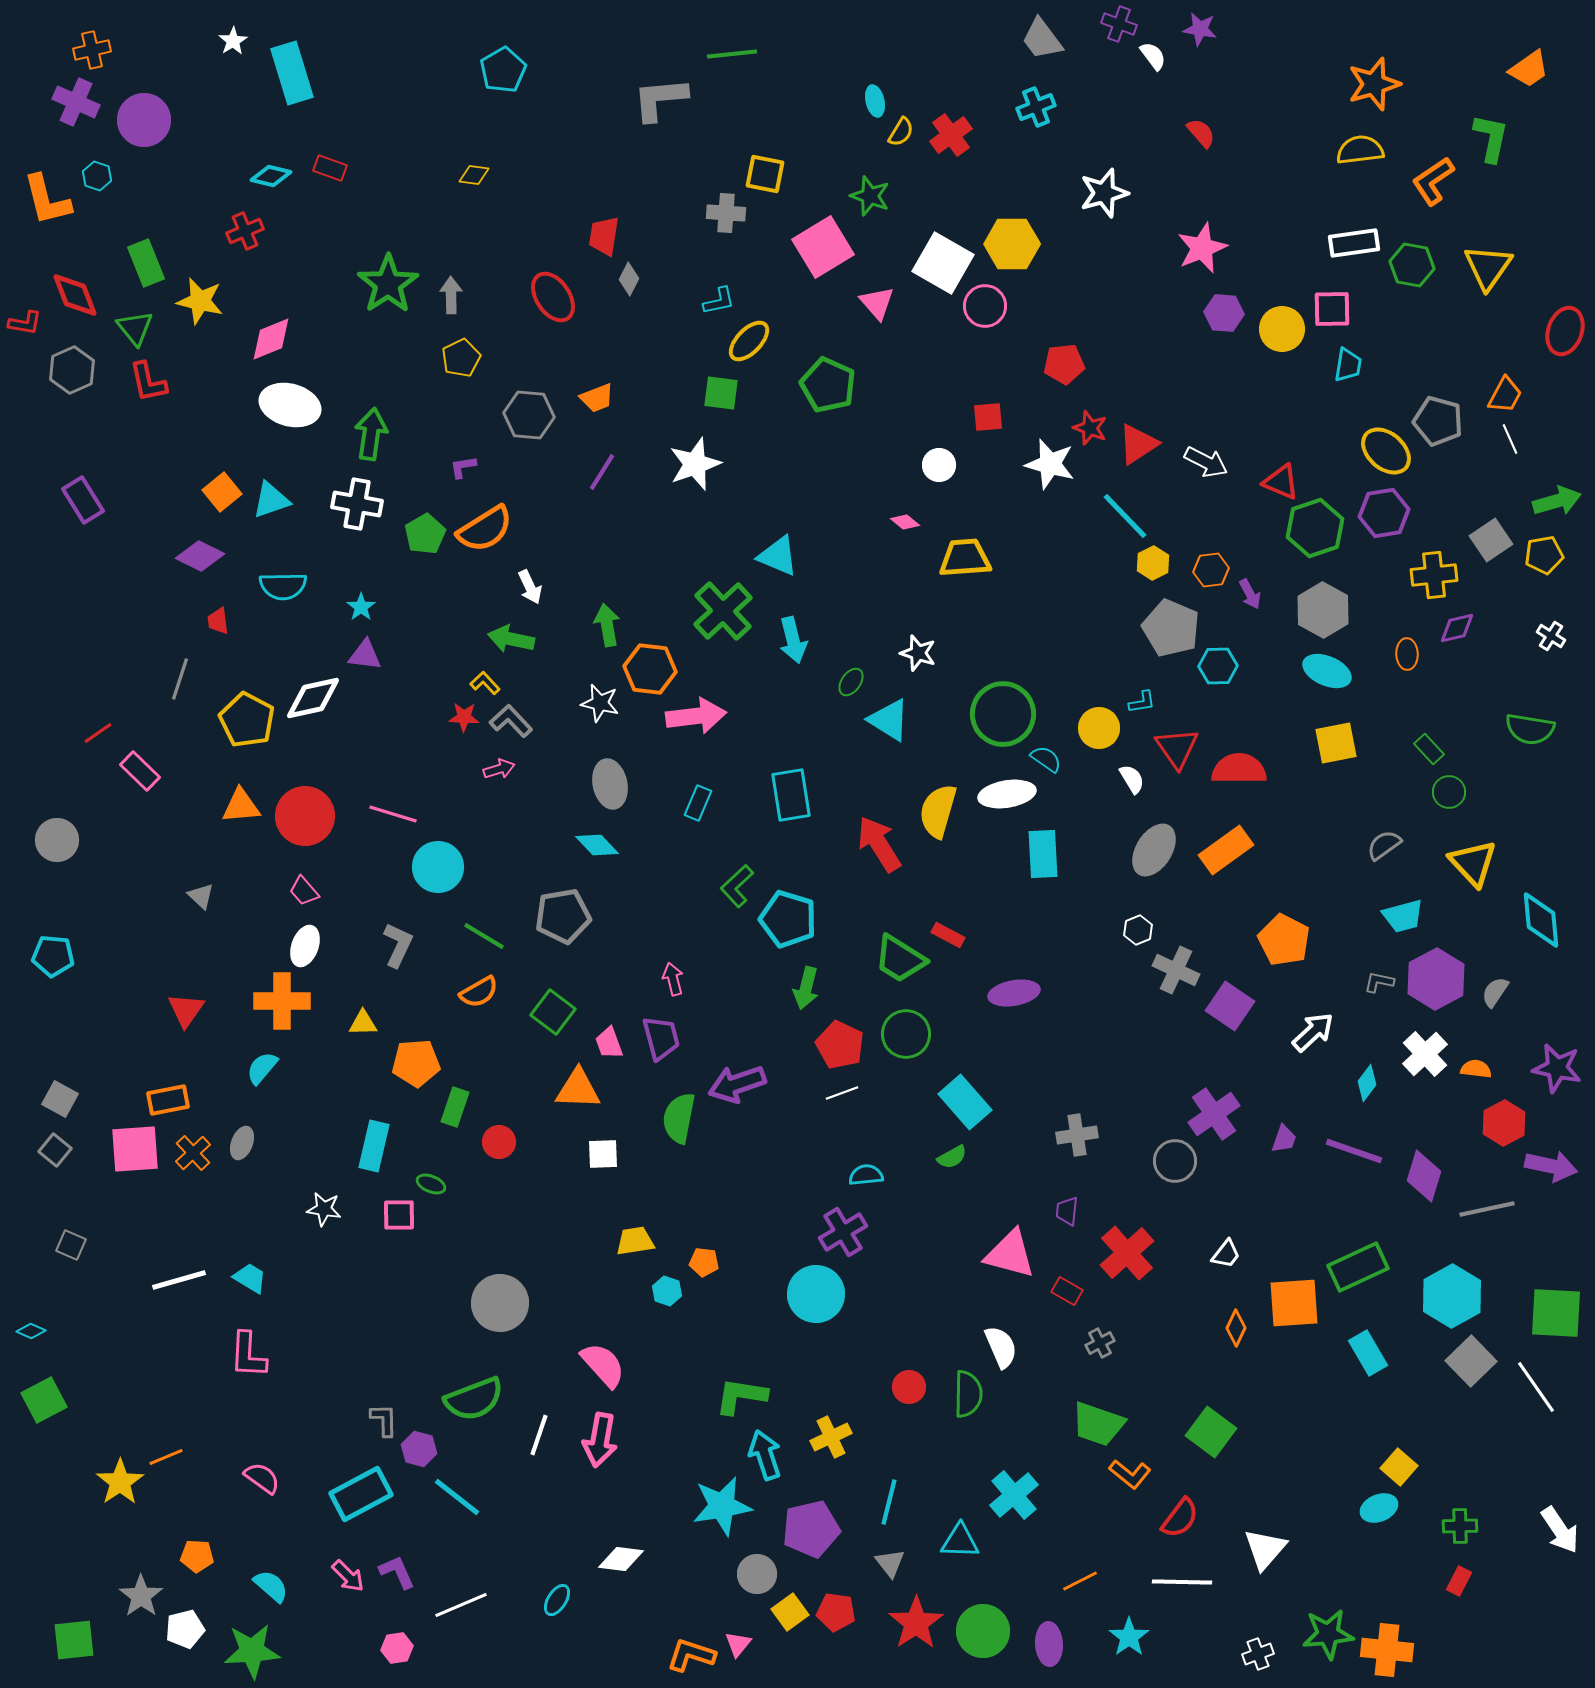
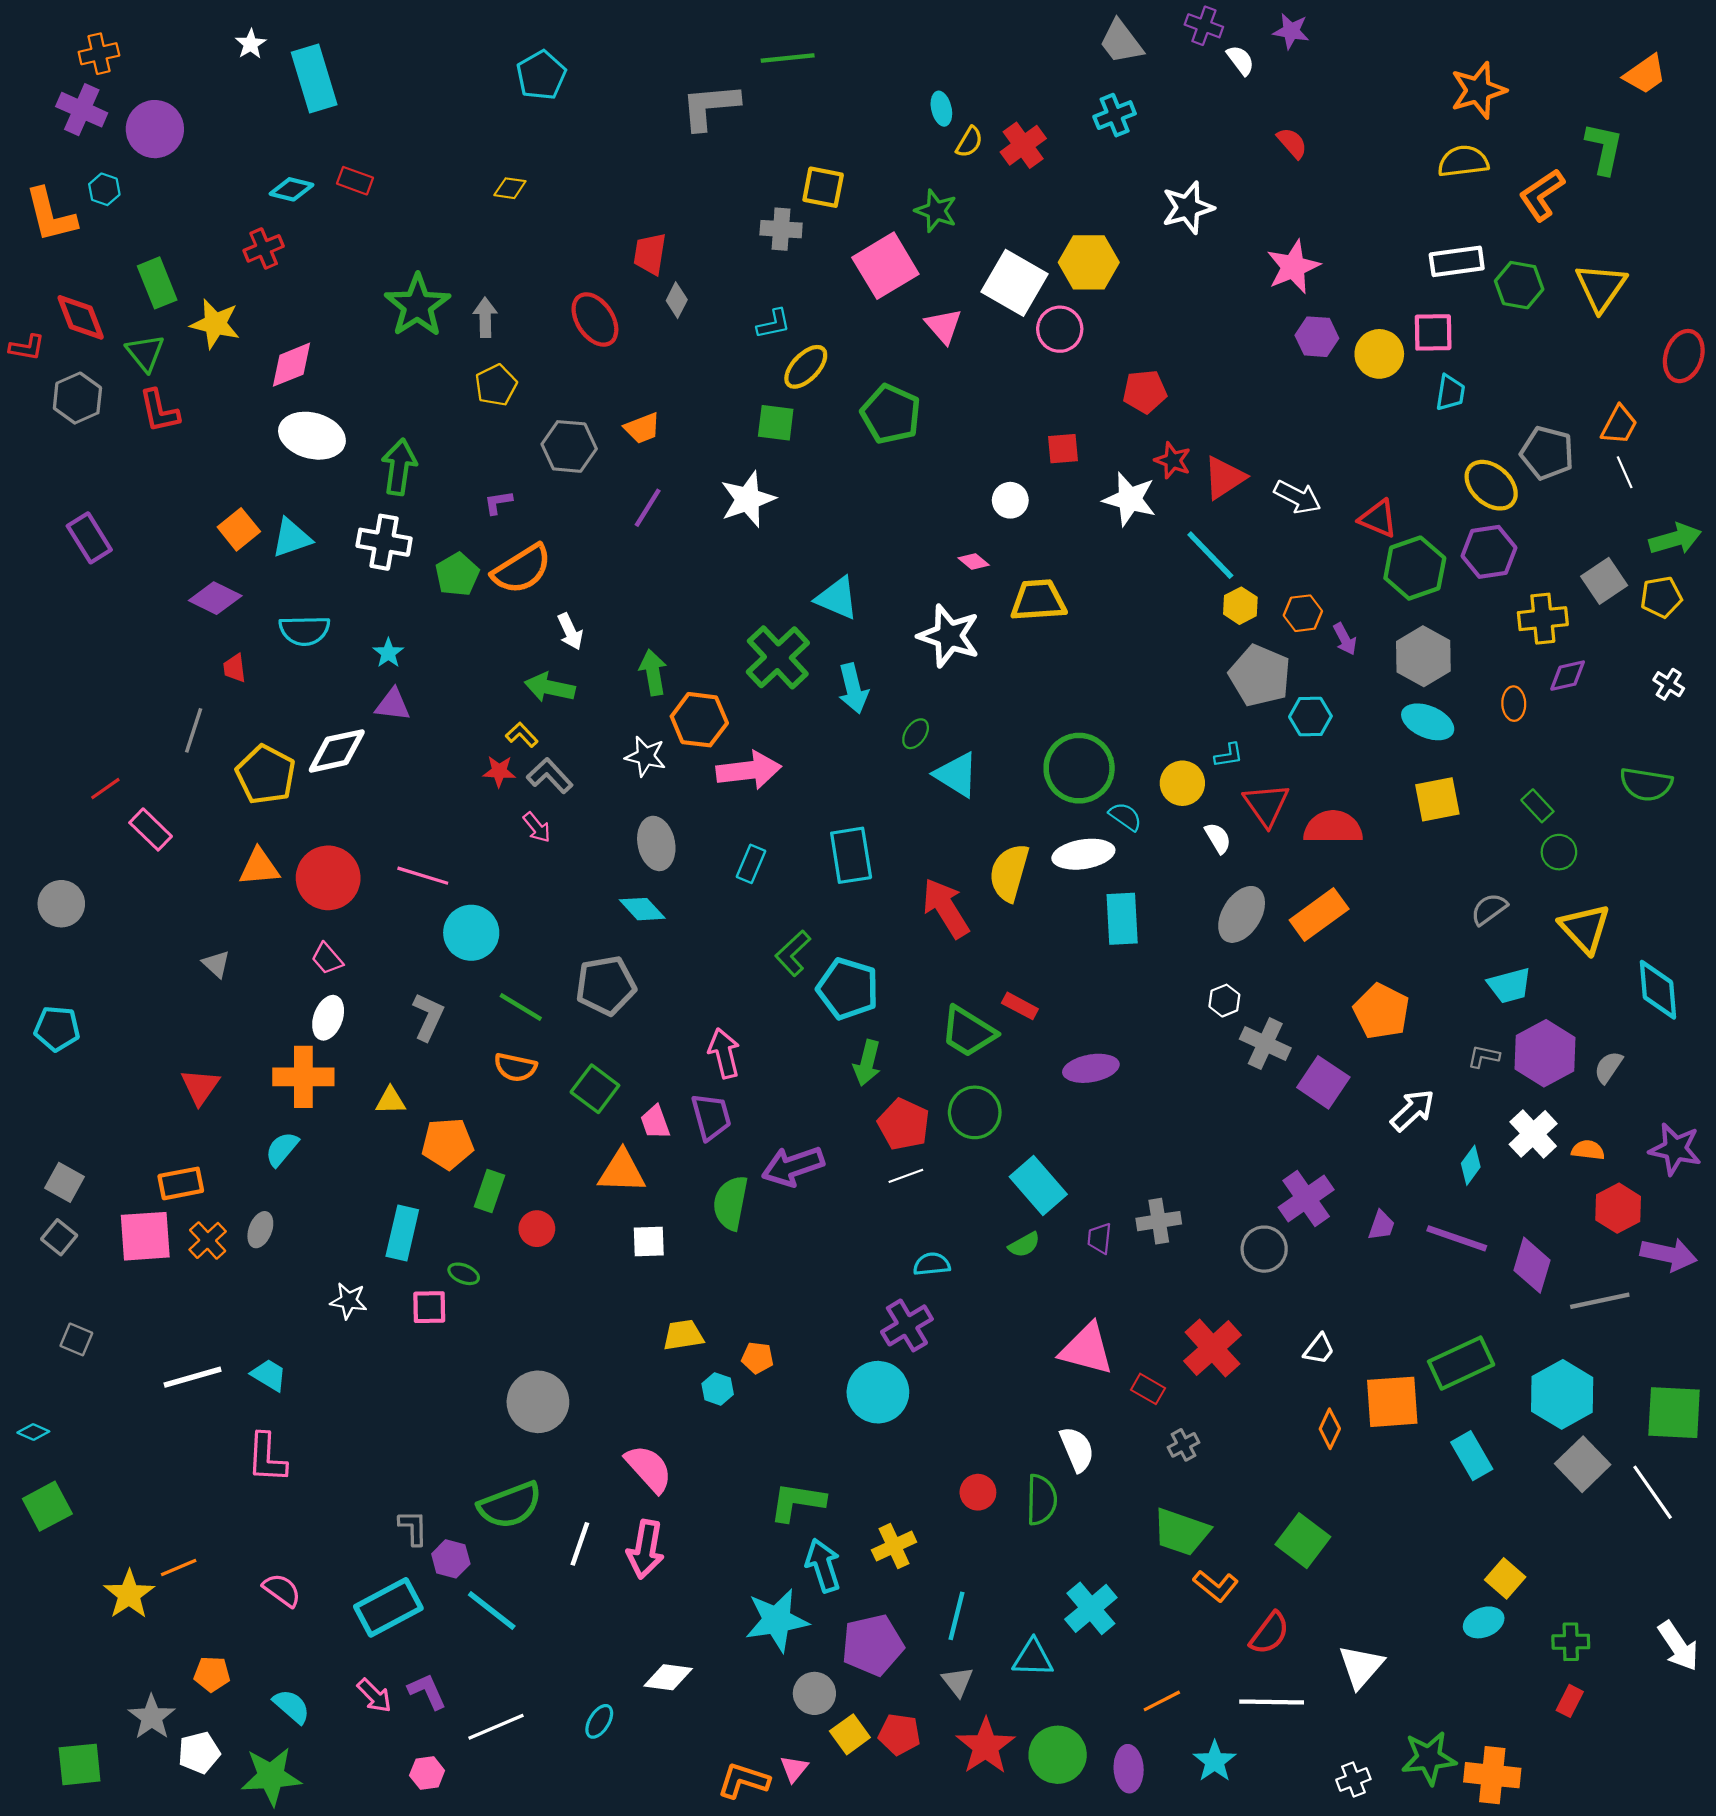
white star: (918, 653) -> (949, 636), moved, size x1.6
pink arrow: (499, 769) -> (537, 827), turned 68
pink arrow: (673, 979) -> (724, 1053), size x1.4
orange semicircle: (479, 992) -> (515, 1067), turned 42
purple trapezoid: (1067, 1211) -> (1100, 1238), moved

